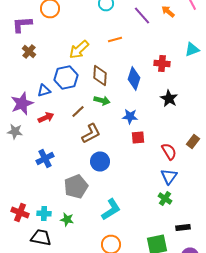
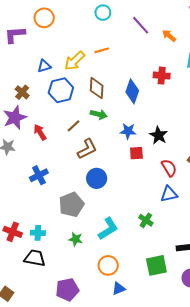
orange arrow: (168, 12) -> (169, 36), moved
orange line: (115, 40) -> (102, 50), moved
brown cross: (29, 52) -> (22, 92), moved
blue triangle: (44, 90) -> (44, 66), moved
black star: (169, 98) -> (159, 135), moved
red arrow: (46, 118) -> (40, 132), turned -98
blue triangle: (169, 176) -> (169, 194), turned 42
green cross: (165, 198) -> (146, 220), moved
green star: (67, 220) -> (76, 239), moved

